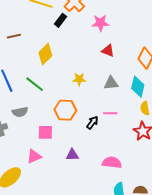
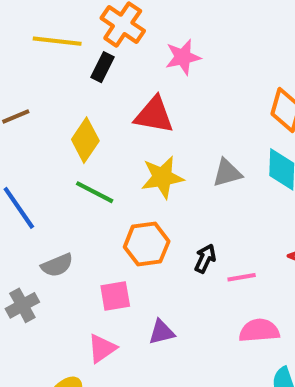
red triangle: (108, 51) -> (154, 115), moved, size x1.5
yellow star: (79, 79) -> (162, 177), size x1.5
green line: (35, 84) -> (95, 192), moved
pink line: (110, 113) -> (242, 277), moved
purple triangle: (72, 155) -> (162, 332), moved

